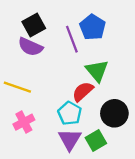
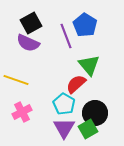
black circle: (114, 113) -> (95, 113), moved

